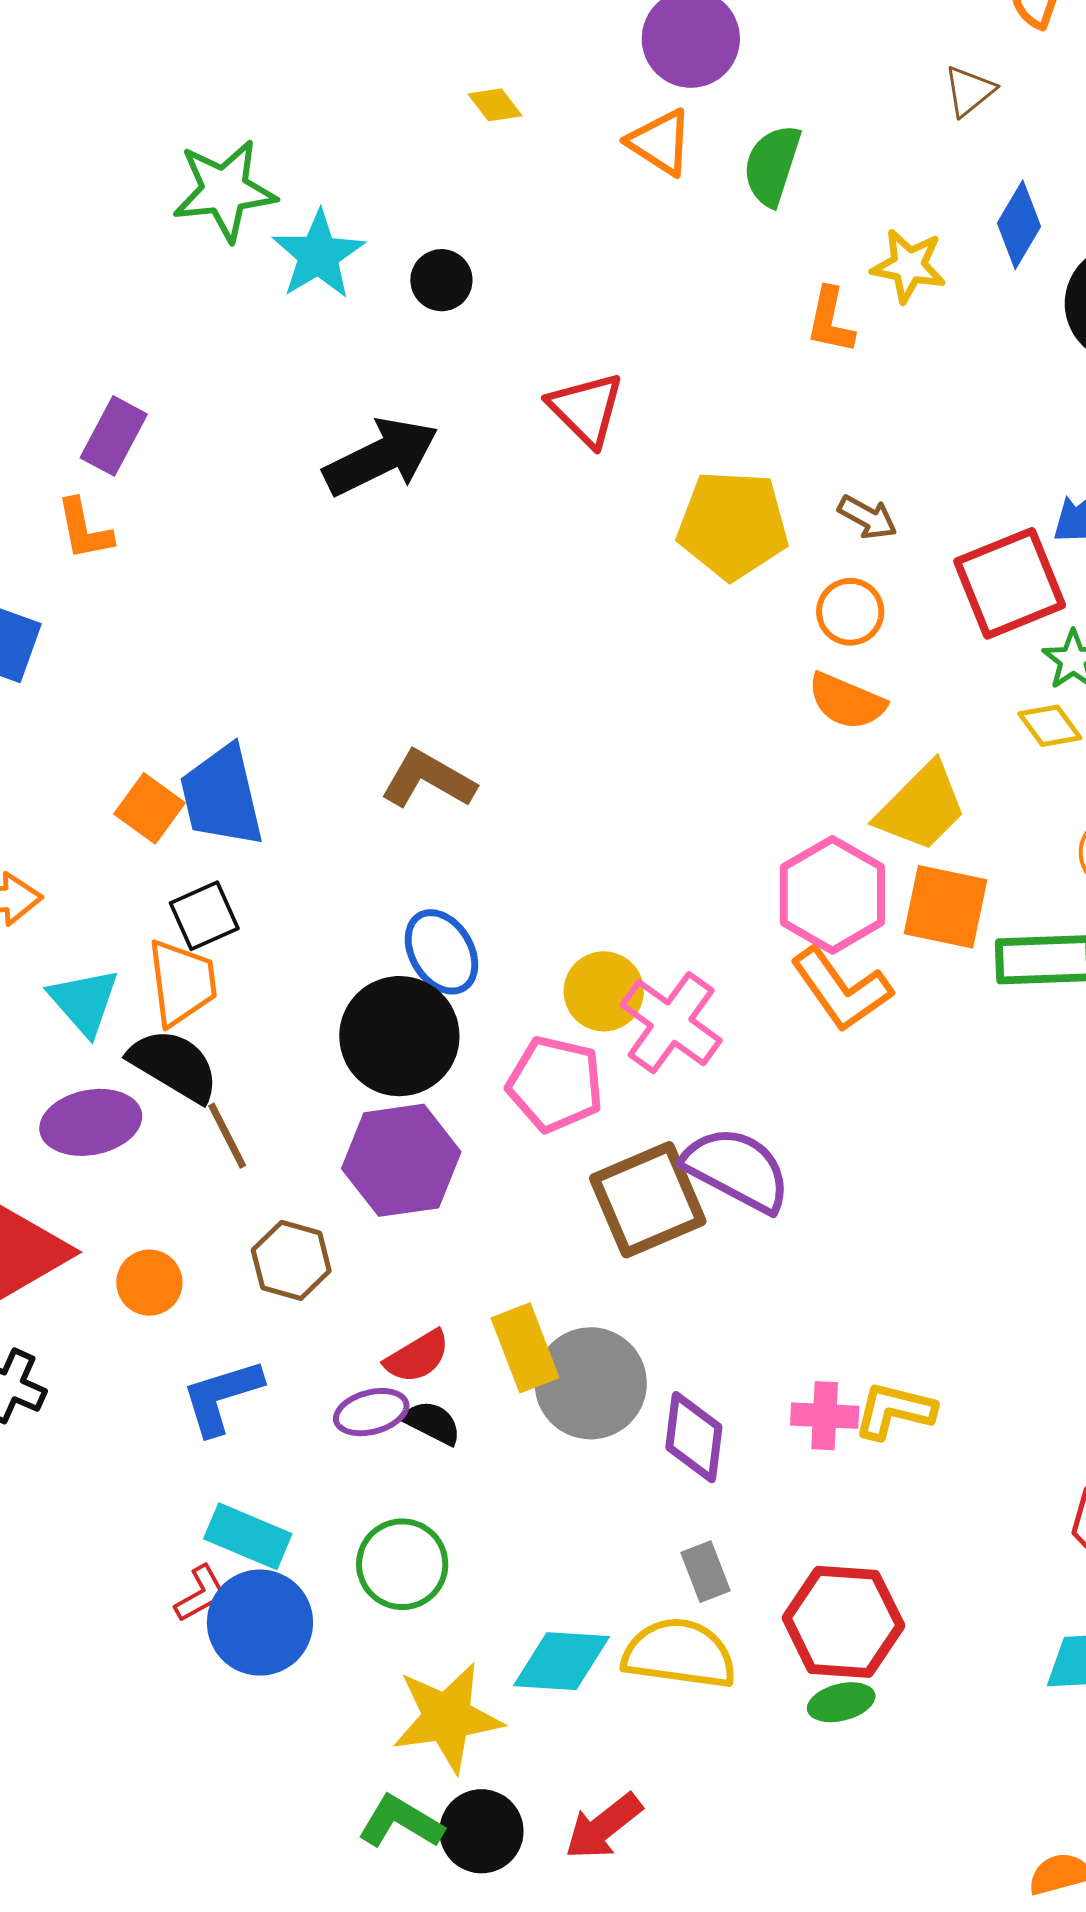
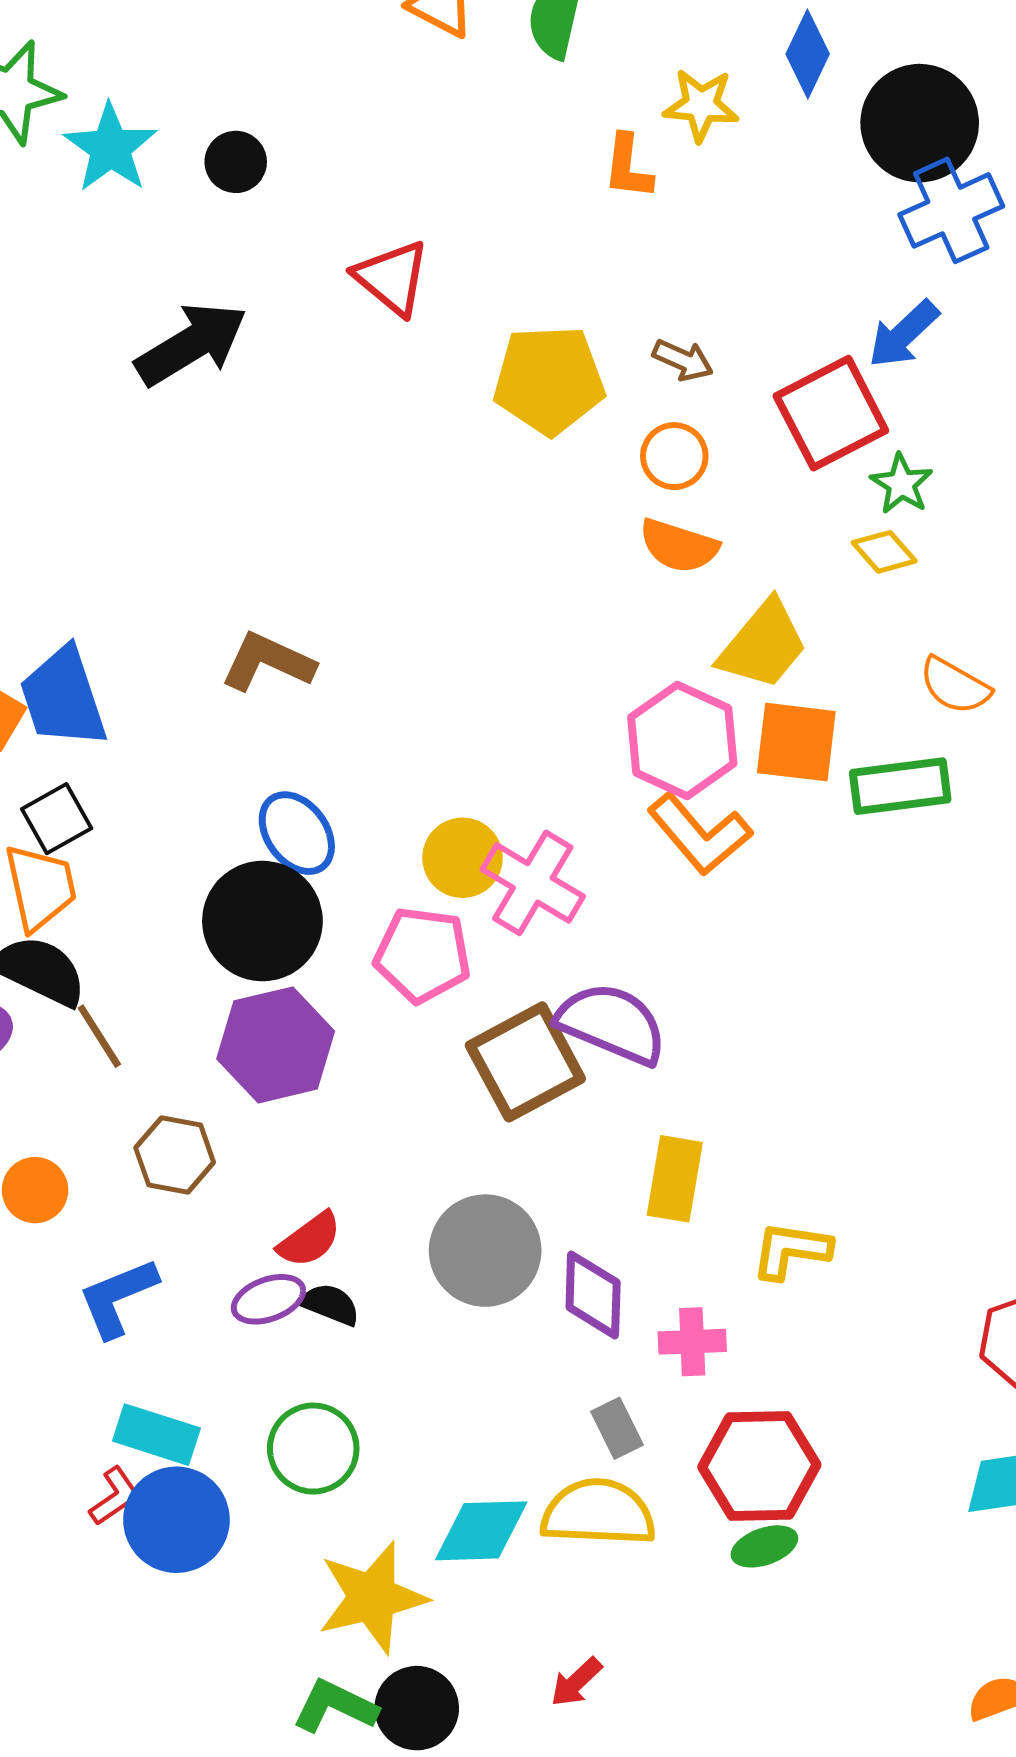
yellow rectangle: (525, 1348) -> (675, 1179), moved, turned 36
pink cross: (825, 1416) -> (692, 1342), moved
red arrow: (603, 1827) -> (576, 1682), moved, size x0.7

